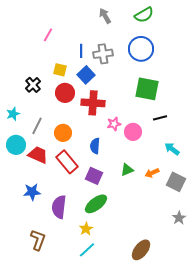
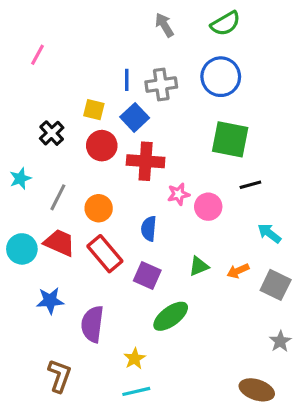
pink line: (48, 35) -> (38, 55), moved
cyan circle: (16, 145) -> (22, 249), moved
green ellipse: (96, 204) -> (171, 316), moved
cyan line: (87, 250) -> (136, 391), turned 30
brown ellipse: (141, 250) -> (257, 390), moved, turned 70

